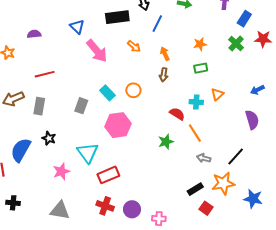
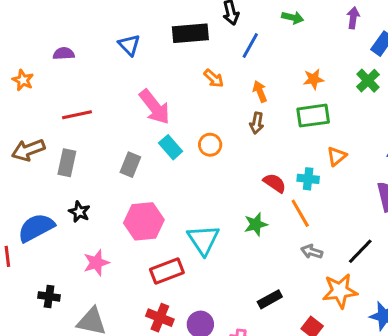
pink arrow: (97, 51) -> (155, 107), moved
green rectangle: (201, 68) -> (313, 116), size x1.5
cyan cross: (196, 102) -> (308, 179), moved
pink hexagon: (118, 125) -> (144, 221), moved
blue semicircle: (21, 150) -> (36, 228), turned 30
cyan triangle: (88, 153) -> (203, 240), moved
black rectangle: (195, 189) -> (270, 299), moved
black cross: (13, 203) -> (49, 296), moved

